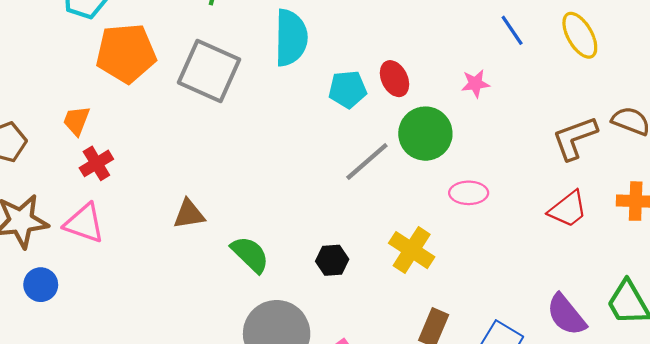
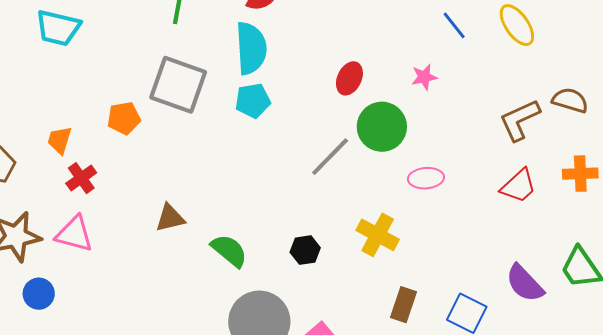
orange pentagon: (126, 53) -> (124, 118), moved, size x0.6
red ellipse: (394, 79) -> (349, 78), turned 56
cyan pentagon: (348, 89) -> (253, 101), moved

